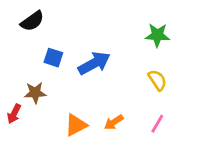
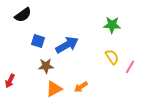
brown star: (35, 93) -> (46, 66), moved
pink line: (157, 124) -> (130, 67), moved

